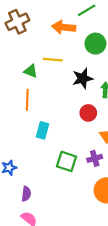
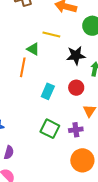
green triangle: (31, 71) -> (33, 49), moved
cyan rectangle: (42, 130) -> (48, 91), moved

